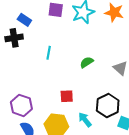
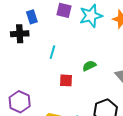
blue rectangle: (24, 20) -> (32, 17), turned 32
red square: (67, 96) -> (66, 80), moved

